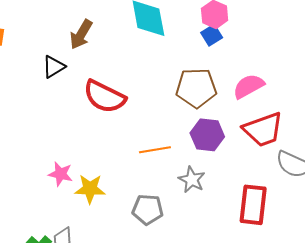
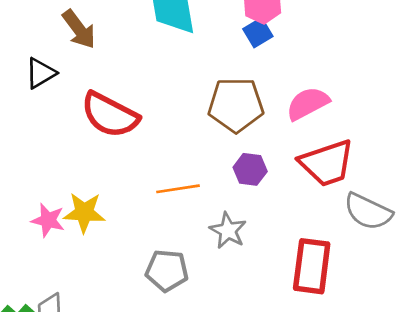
brown arrow: (81, 34) -> (79, 29), turned -68
purple hexagon: (207, 135) -> (250, 169), size x0.7
yellow star: (90, 189) -> (84, 213), moved

